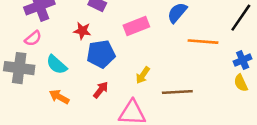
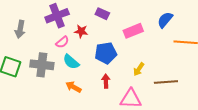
red star: (82, 31) -> (81, 31), moved
pink semicircle: (33, 38) -> (62, 42), moved
red arrow: (101, 90) -> (106, 81), turned -40

